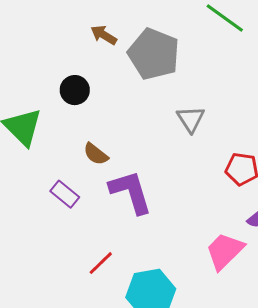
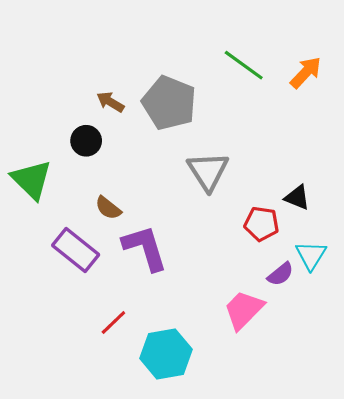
brown arrow: (104, 35) -> (110, 102), moved
gray triangle: (191, 119) -> (208, 171), size x1.4
purple rectangle: (65, 194) -> (76, 250), size x1.5

